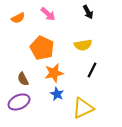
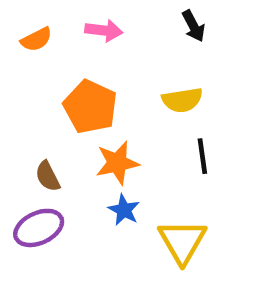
pink arrow: (48, 14) -> (104, 30), turned -35
black line: (92, 70) -> (202, 156), turned -35
yellow triangle: (83, 108) -> (182, 241), turned -35

